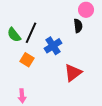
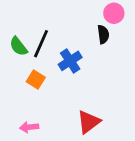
red triangle: (73, 73) -> (89, 122), moved
pink arrow: (22, 96) -> (29, 127), turned 88

